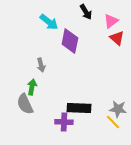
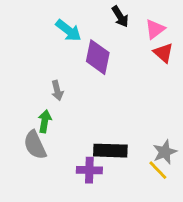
gray star: (118, 109) -> (165, 152), turned -30

